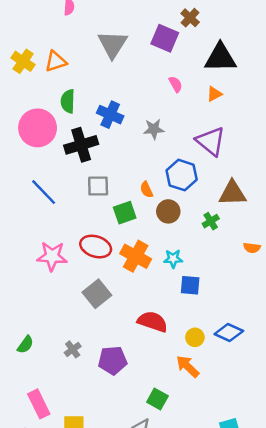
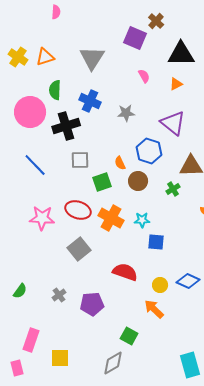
gray triangle: (113, 44) -> (92, 58), moved
pink rectangle: (39, 404) -> (31, 340), turned 45

